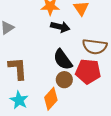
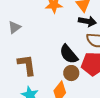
black arrow: (60, 27) -> (87, 21), moved

